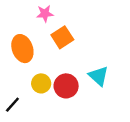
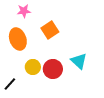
pink star: (45, 14) -> (24, 11), moved

